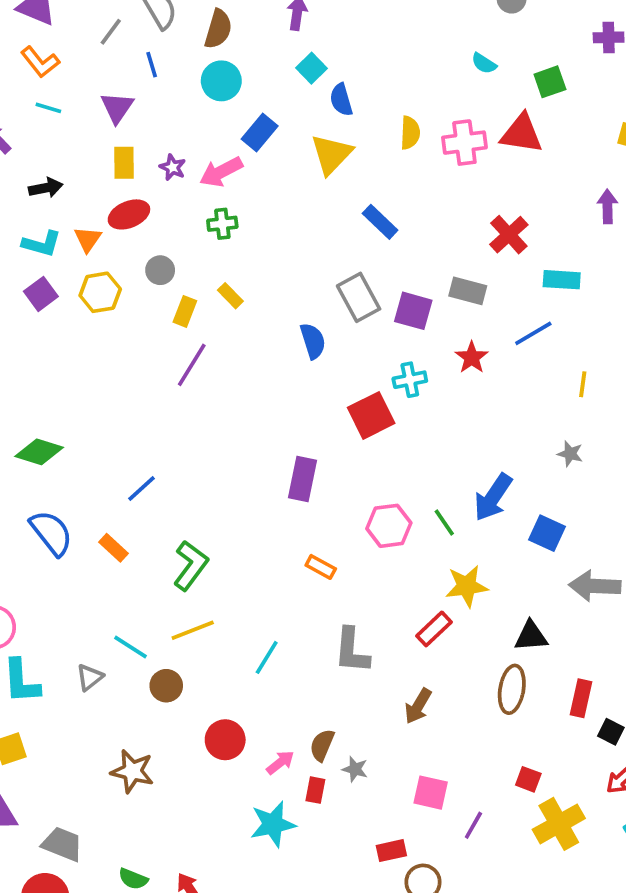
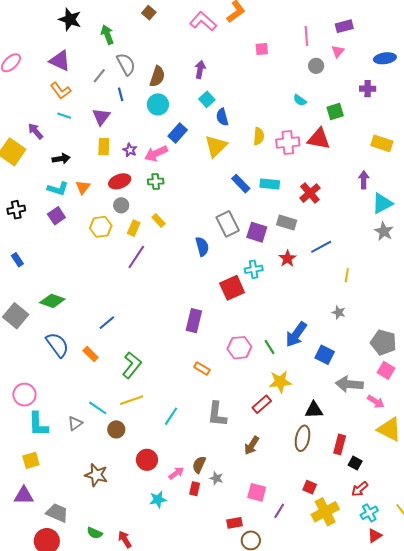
red ellipse: (129, 214) -> (120, 181), moved
cyan rectangle: (562, 280) -> (270, 184), moved
yellow hexagon: (100, 292) -> (101, 227), moved
cyan star: (273, 824) -> (158, 500), moved, size x0.7

